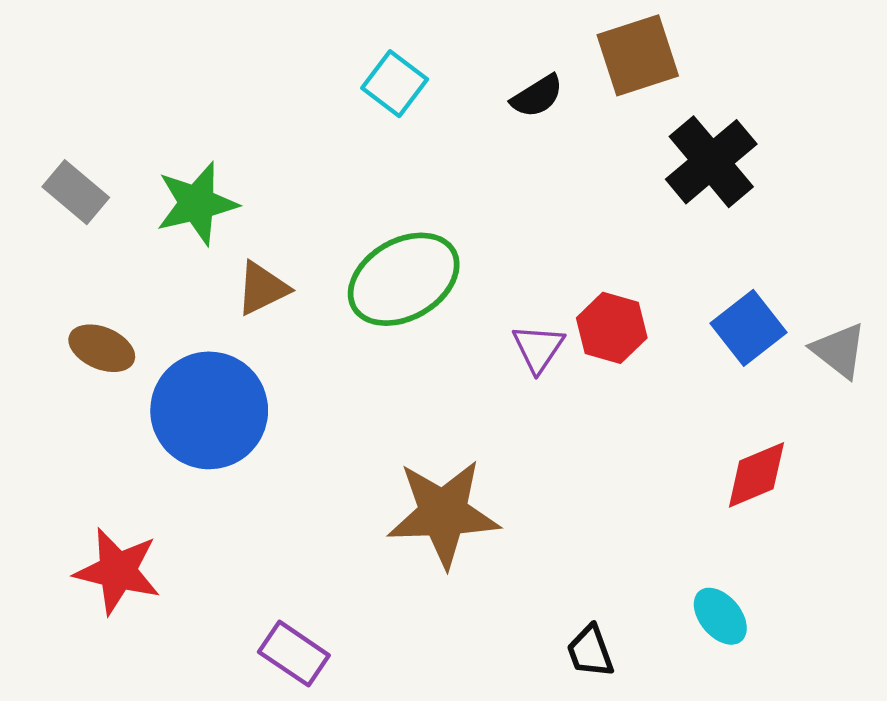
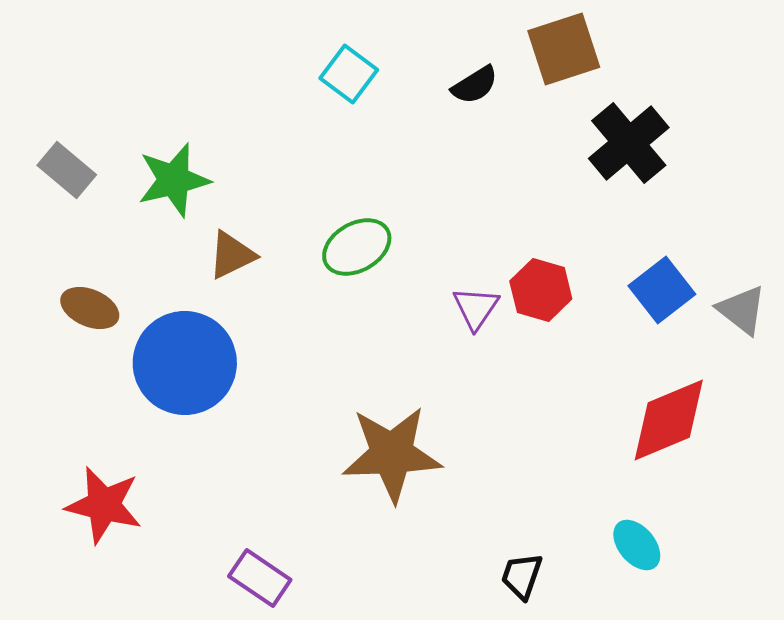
green ellipse: (404, 279) -> (357, 247), size x0.7
red diamond: (756, 475) -> (669, 420), size x1.4
black trapezoid: (590, 651) -> (522, 576), turned 39

